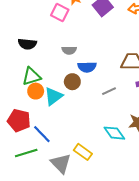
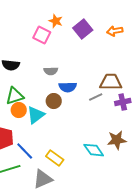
gray line: (109, 91) -> (96, 97), moved
yellow rectangle: (83, 152) -> (55, 158), moved
gray triangle: (61, 163) -> (43, 179), turned 50

